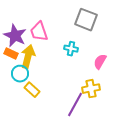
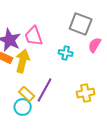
pink semicircle: (100, 62) -> (95, 45), moved
cyan circle: (20, 74) -> (23, 107), moved
purple line: (75, 105) -> (45, 90), moved

